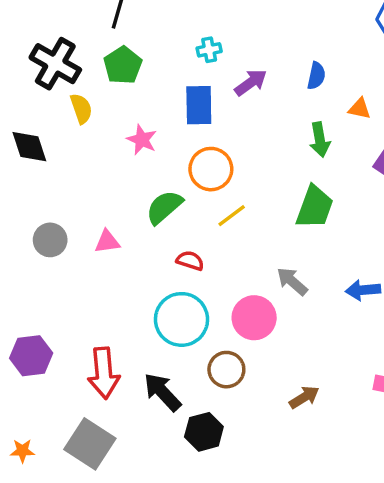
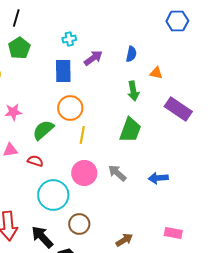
pink star: (142, 140) -> (13, 112), moved, turned -30
yellow line: (232, 216) -> (82, 135), turned -42
red semicircle: (190, 261) -> (35, 161), moved
pink circle: (254, 318) -> (84, 173), moved

